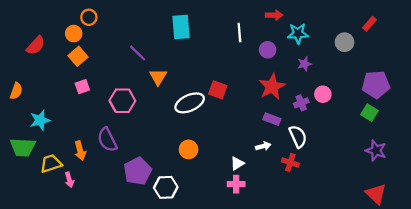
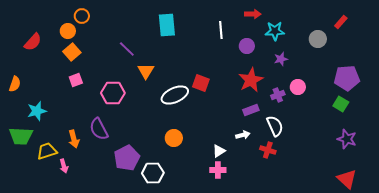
purple rectangle: (272, 119) -> (251, 110), turned -42

